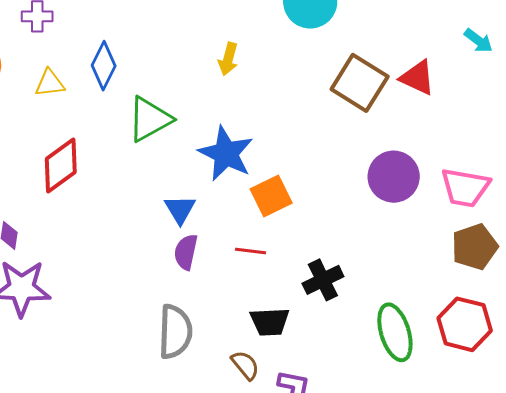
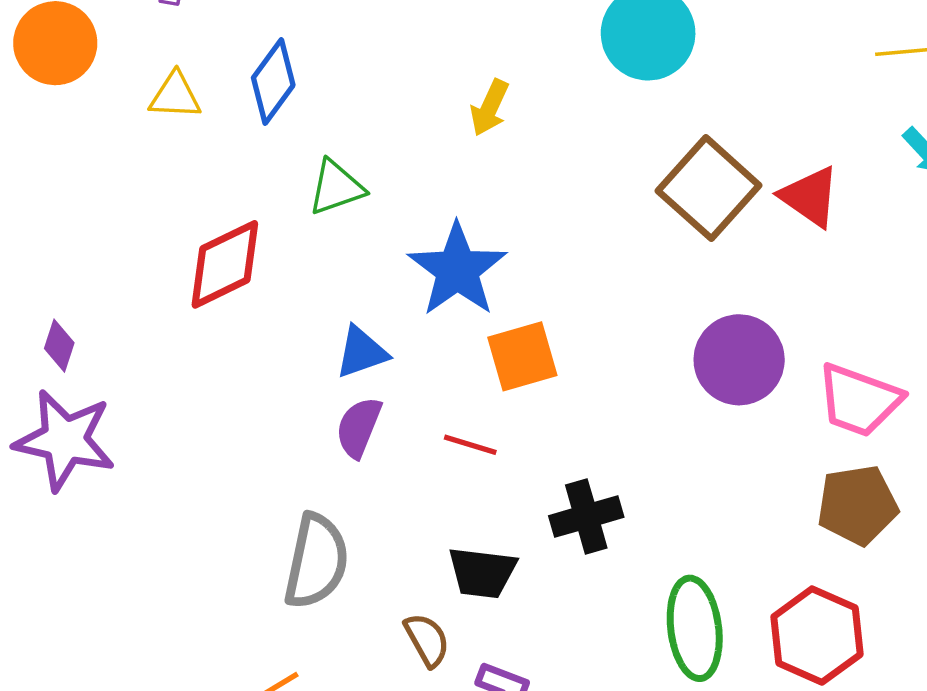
green triangle: (150, 119) -> (336, 187), size x0.7
red diamond: (61, 166) -> (225, 264), moved
blue triangle: (180, 209) -> (362, 352), turned 32

